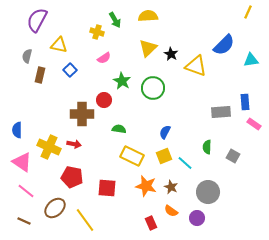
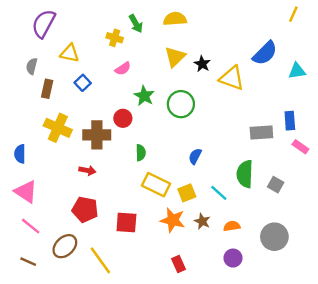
green semicircle: (119, 129) -> (141, 153), turned 80
yellow cross: (49, 147) -> (58, 128), moved
green semicircle: (207, 147) -> (245, 174), size x1.6
yellow square: (164, 156) -> (187, 193), moved
gray circle: (208, 192) -> (274, 237), moved
orange semicircle: (171, 211) -> (232, 226), moved, turned 136

